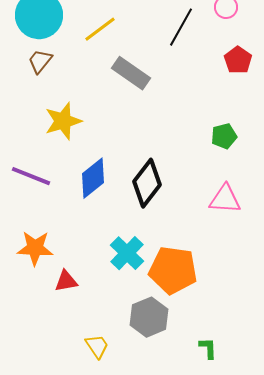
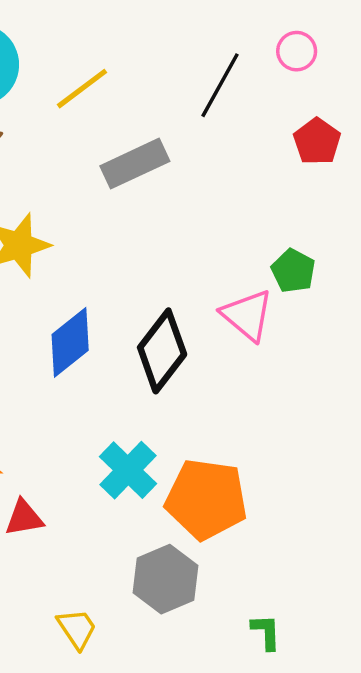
gray rectangle: (131, 73) -> (135, 164), turned -60
green pentagon: (224, 136) -> (293, 271), turned -30
pink triangle: (225, 199) -> (247, 315), moved, turned 36

